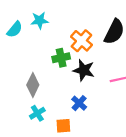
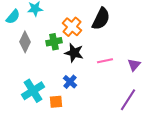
gray diamond: (33, 85) -> (25, 42), moved
cyan cross: (37, 113) -> (33, 91), size x1.6

